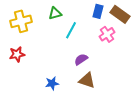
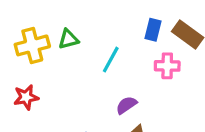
green triangle: (55, 13) -> (68, 39), moved
pink cross: (107, 34) -> (167, 66), turned 35

